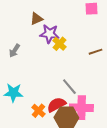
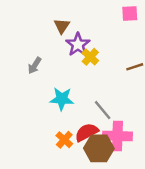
brown triangle: (36, 19) -> (62, 26), turned -32
purple star: (49, 34) -> (78, 45), turned 30
cyan star: (13, 93) -> (62, 99), moved

